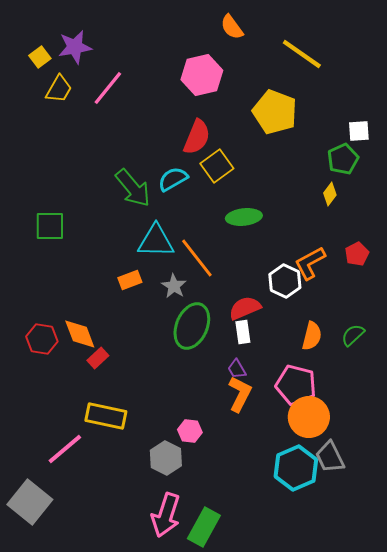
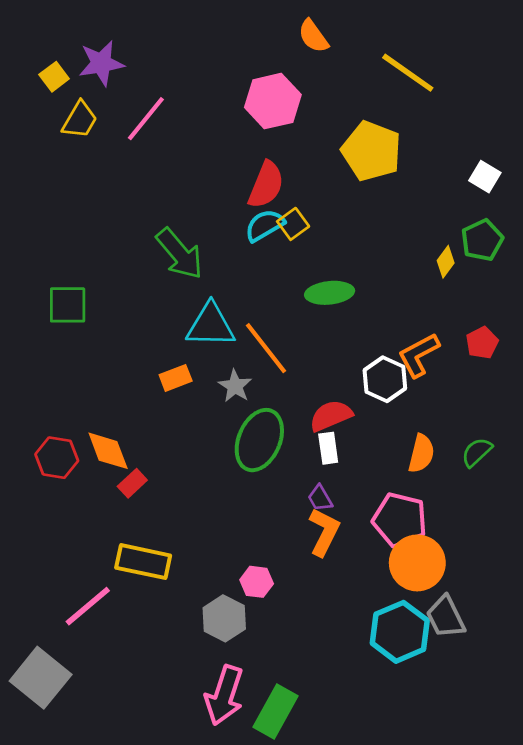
white square: (359, 131) -> (485, 177), turned 35
green pentagon: (343, 159) -> (482, 240), moved
yellow square: (217, 166) -> (293, 224), size x0.7
cyan semicircle: (173, 179) -> (265, 225), moved

